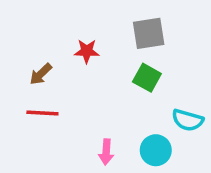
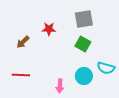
red line: (42, 113) -> (21, 75), moved
cyan circle: (156, 150) -> (84, 76), moved

